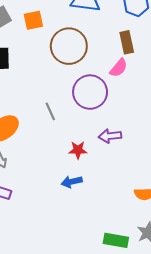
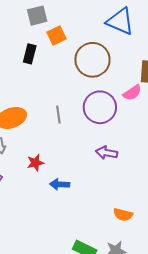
orange square: (33, 20) -> (57, 35), moved, turned -30
red star: (78, 150) -> (35, 163), moved, turned -30

